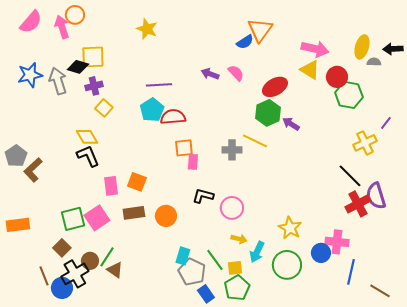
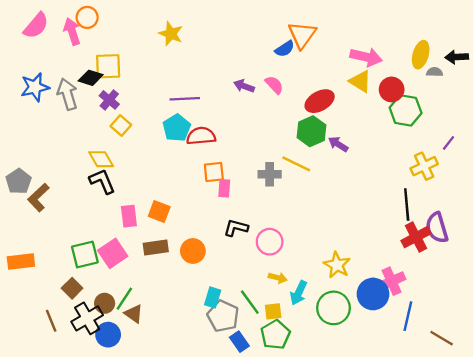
purple cross: (94, 86) -> (109, 100), turned -36
black line: (350, 176) -> (407, 205), turned 40
pink cross: (337, 242) -> (392, 281), turned -30
blue circle: (321, 253) -> (373, 294), size x1.4
blue circle: (62, 288) -> (108, 335), moved

